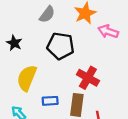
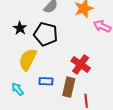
black pentagon: (61, 46) -> (46, 34), moved

